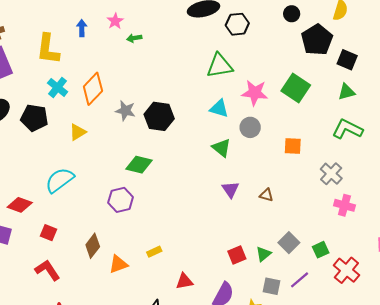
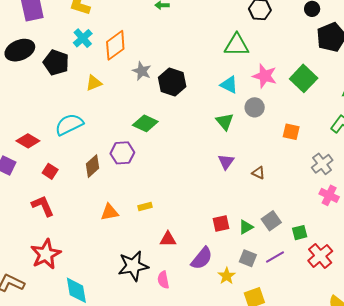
brown diamond: (93, 246) -> (92, 166), moved

